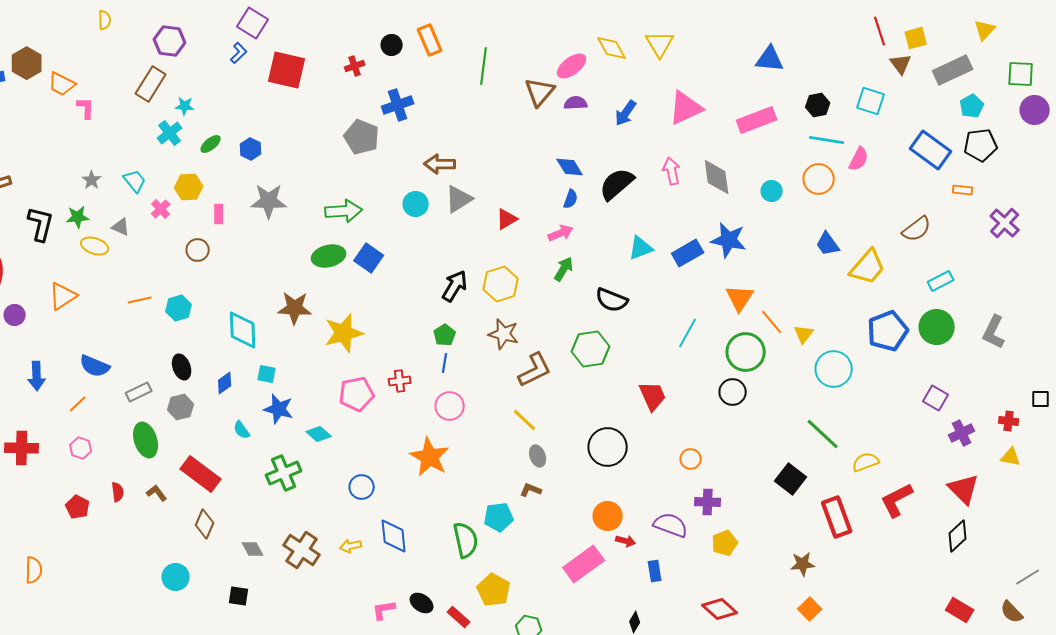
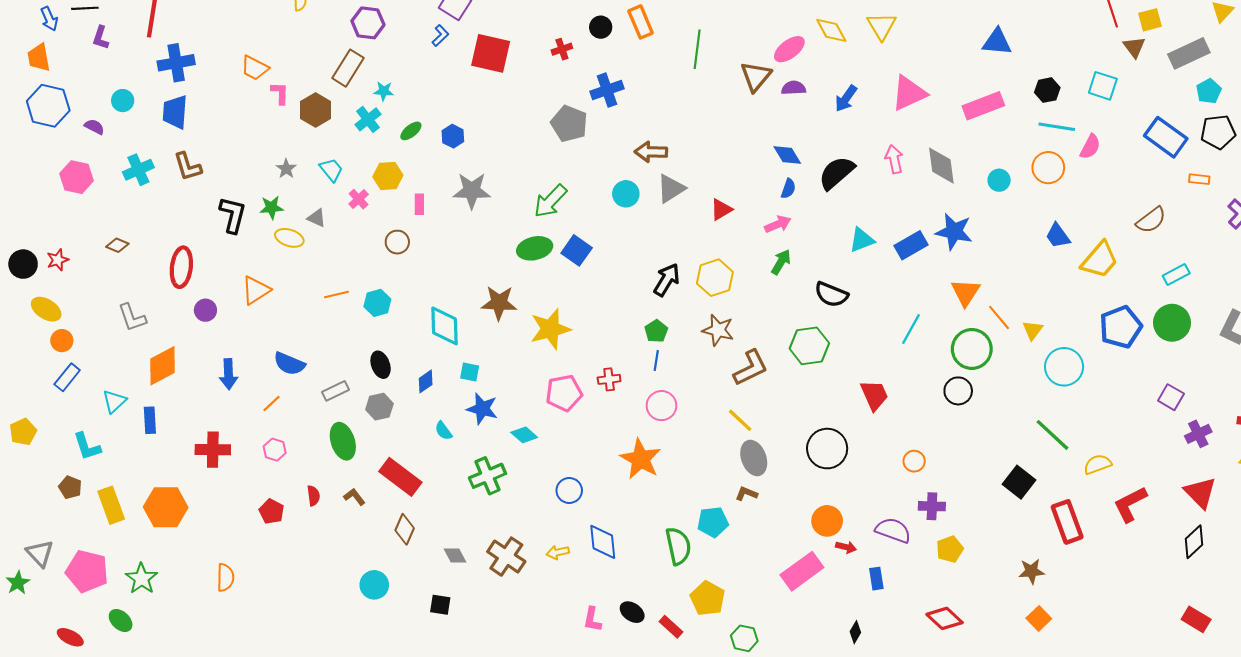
brown hexagon: (27, 63) -> (316, 110), moved
green arrow: (344, 211) -> (550, 201), turned 138
gray ellipse: (538, 456) -> (754, 458), size x1.5
pink L-shape: (384, 610) -> (592, 619), turned -70

